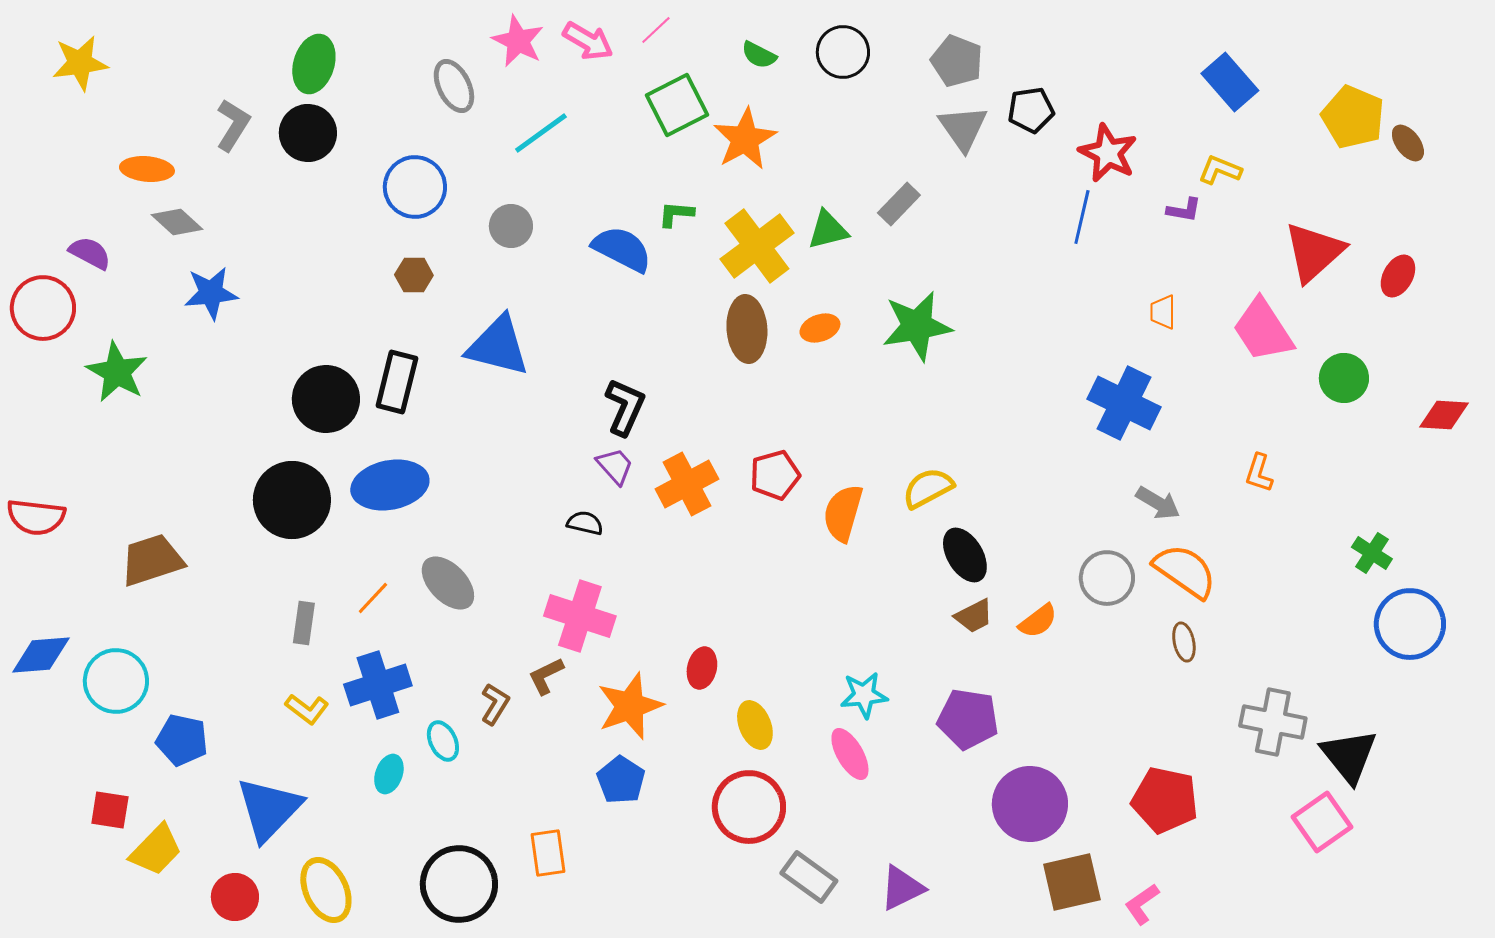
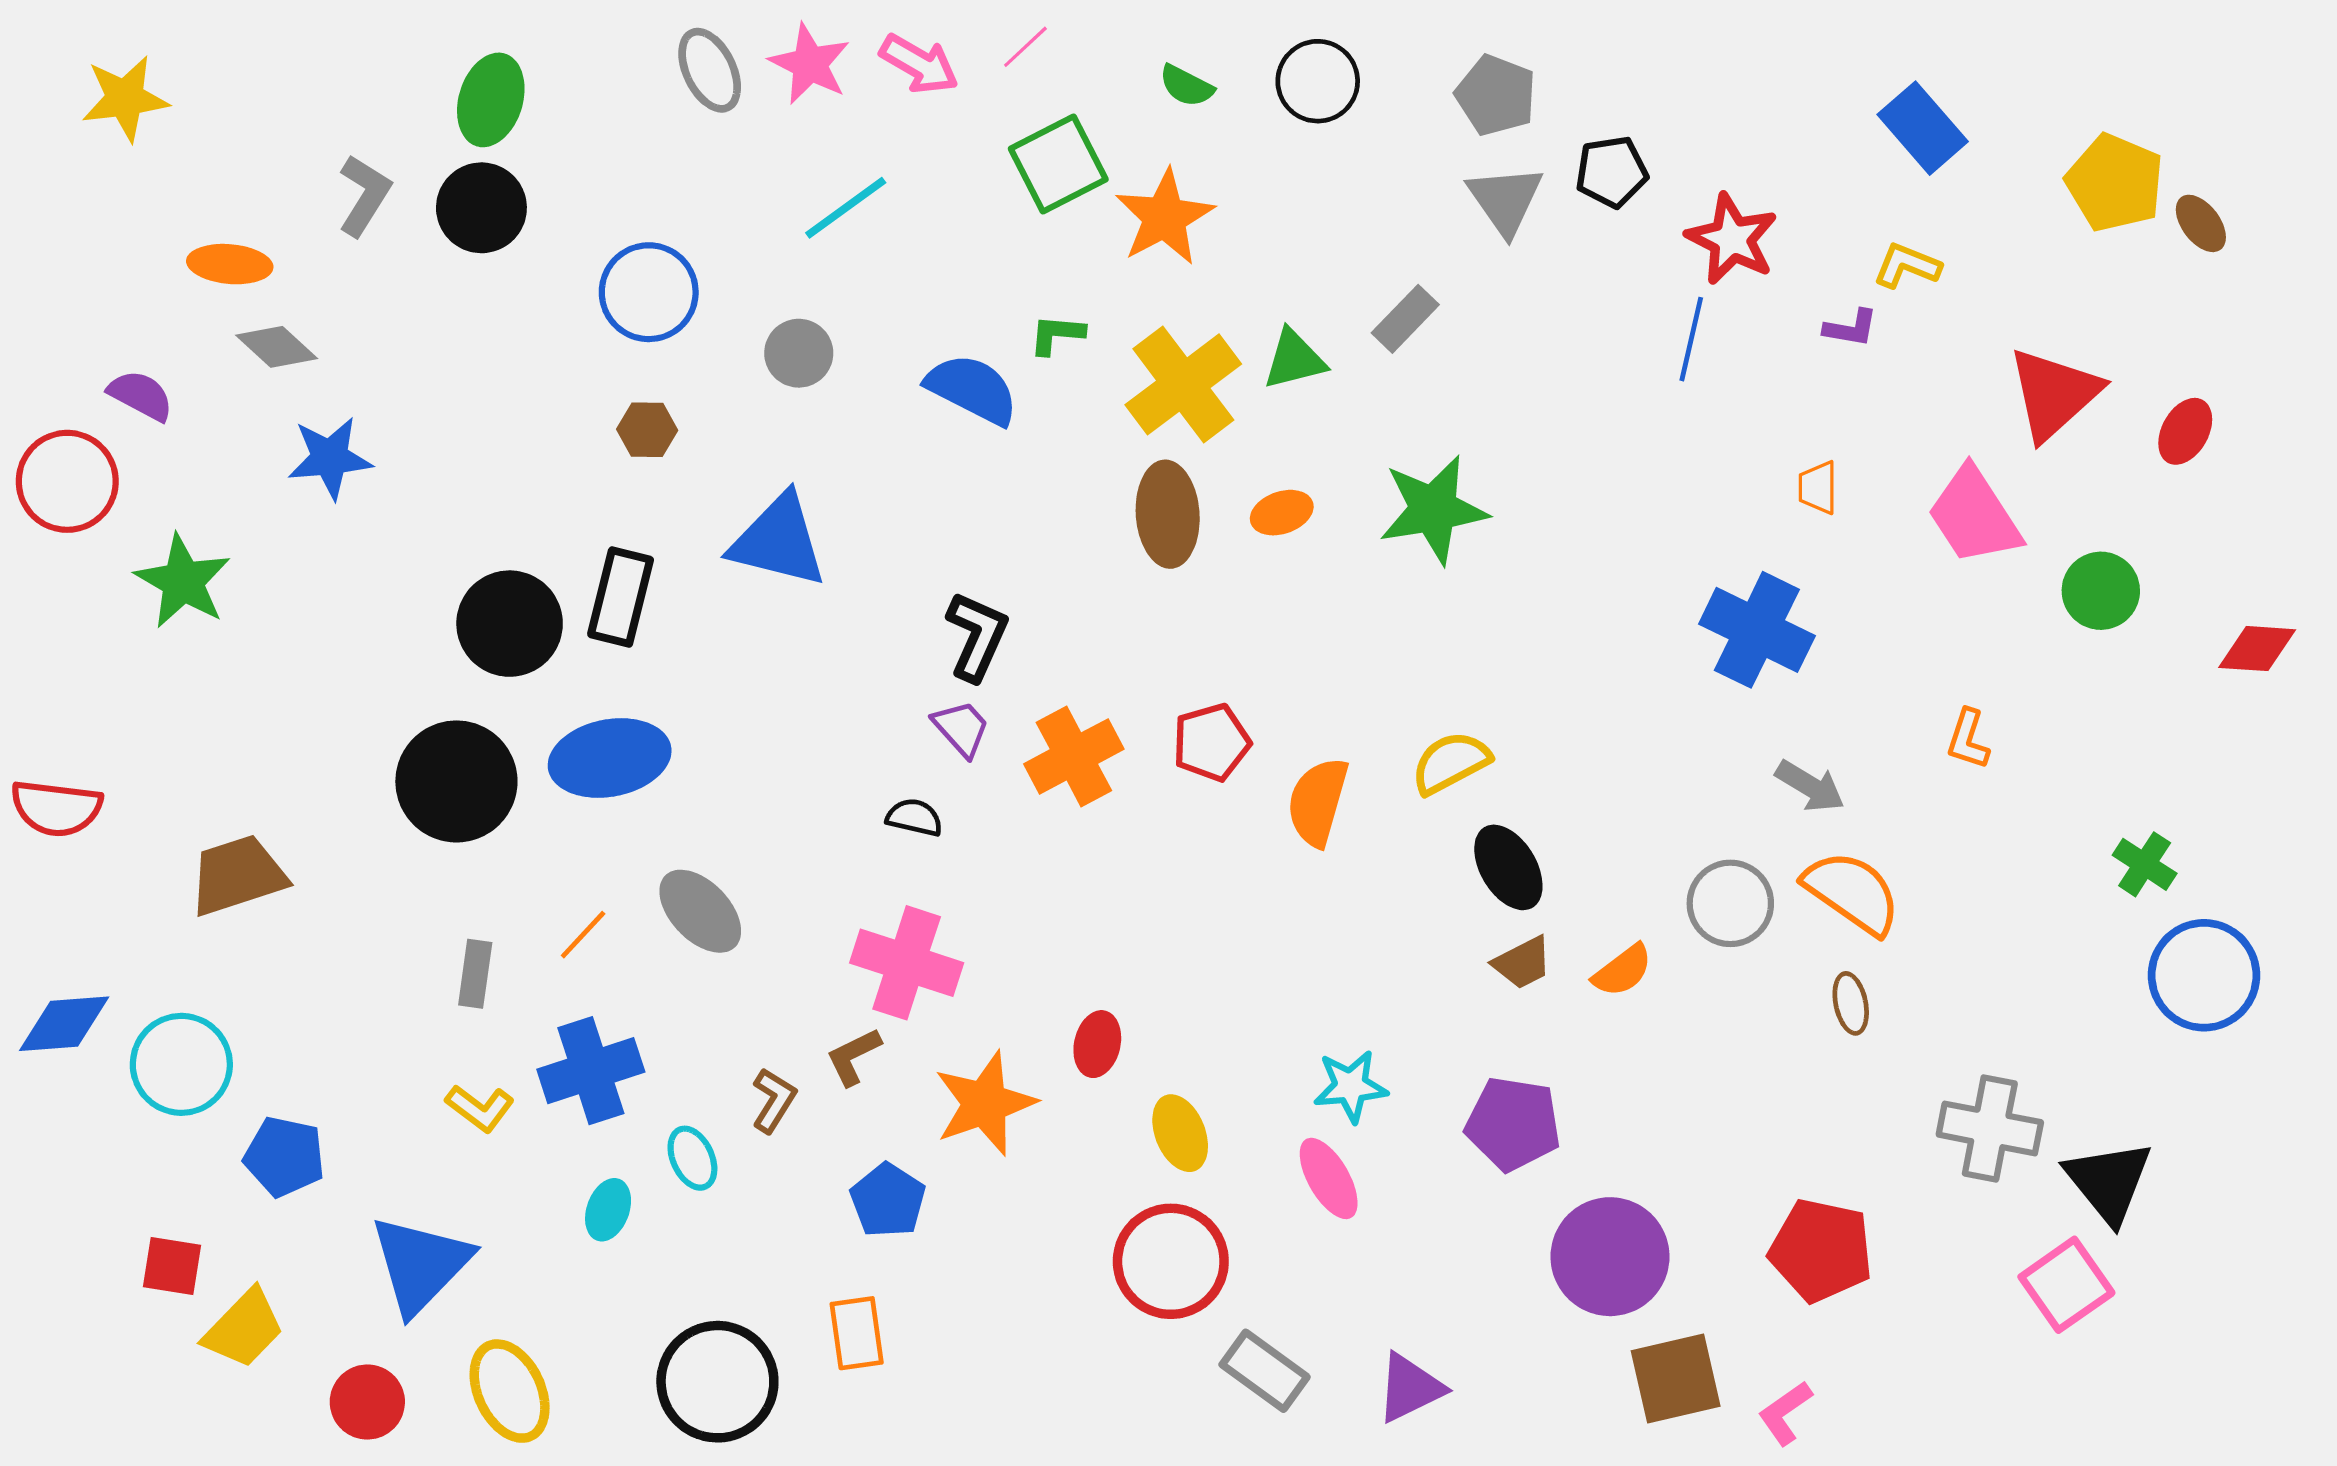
gray ellipse: (454, 86) -> (710, 70), moved
blue pentagon: (621, 780) -> (888, 1200), moved

